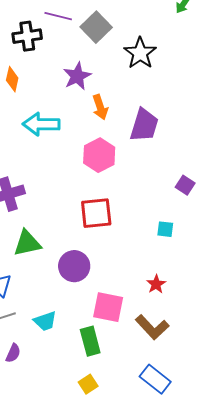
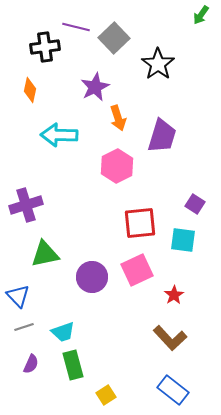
purple square: (185, 185) -> (195, 204), moved
red square: (96, 213) -> (140, 223), moved
cyan square: (165, 229) -> (183, 240), size x1.5
pink square: (108, 307) -> (137, 270), moved, turned -36
green rectangle: (90, 341) -> (73, 365), moved

